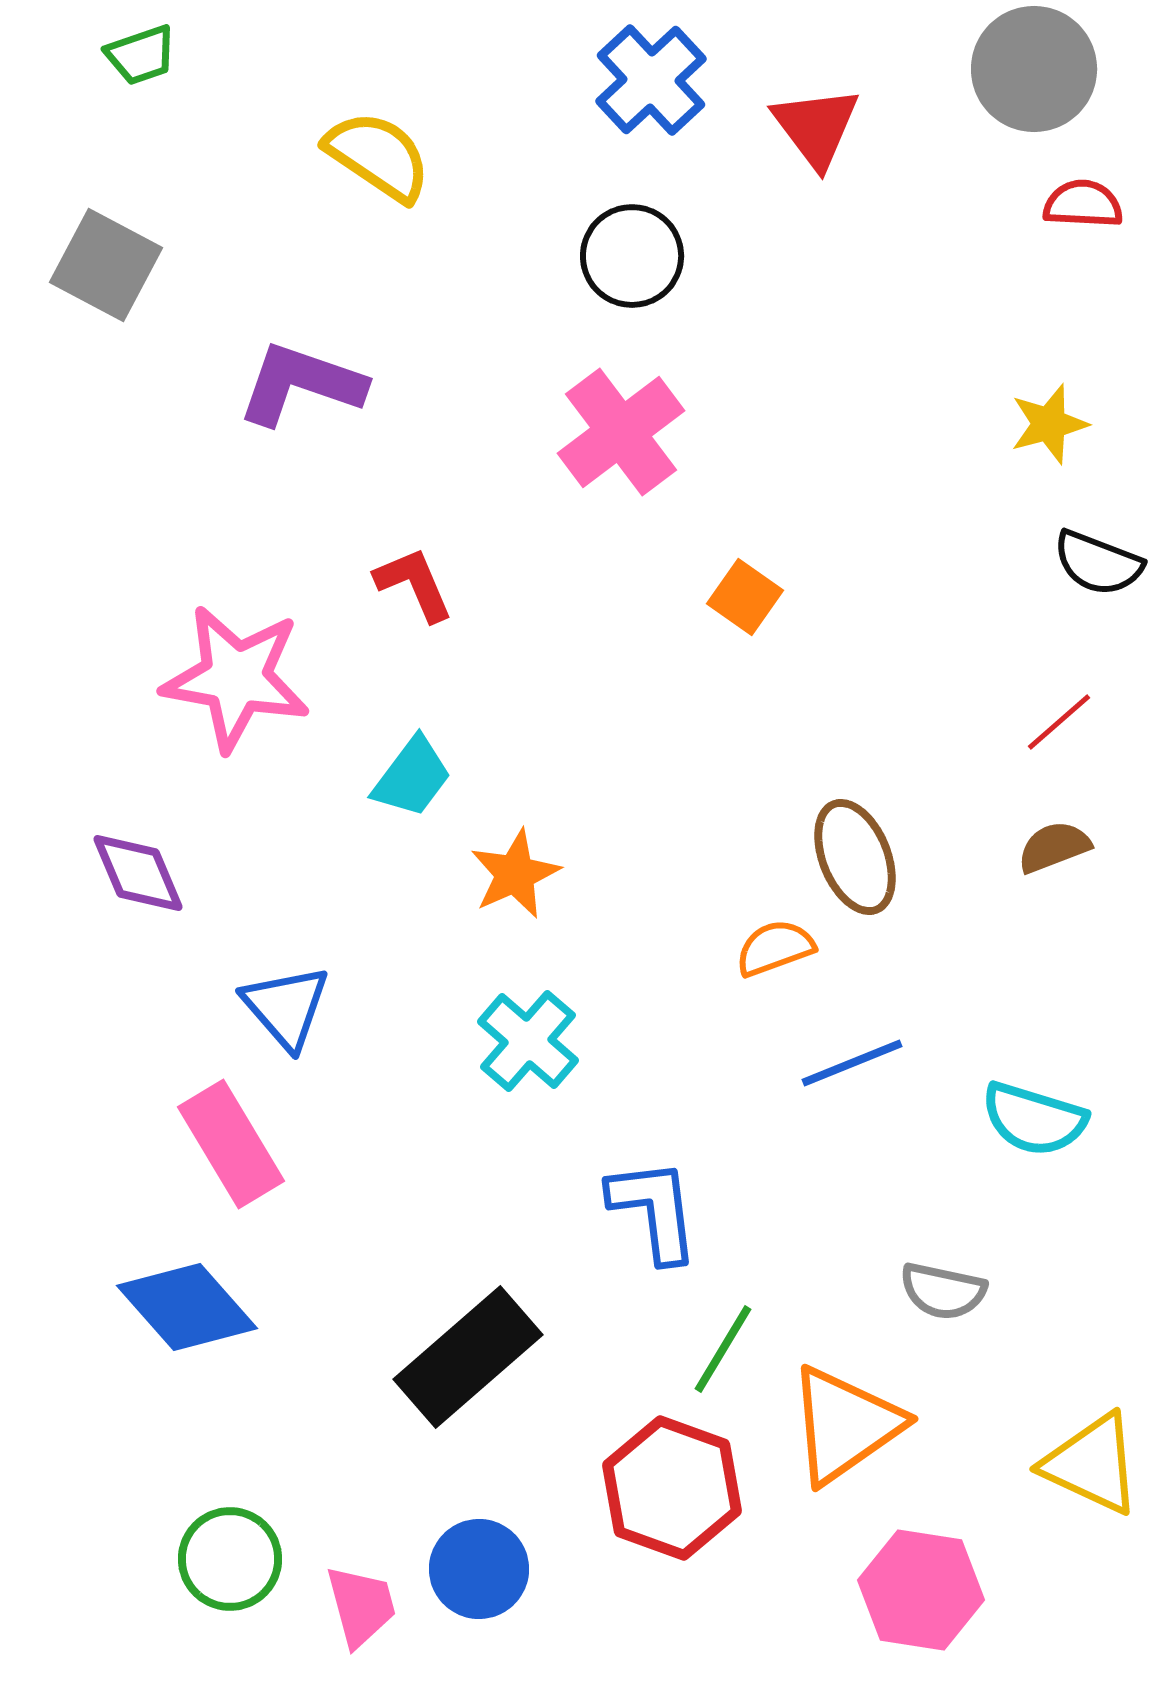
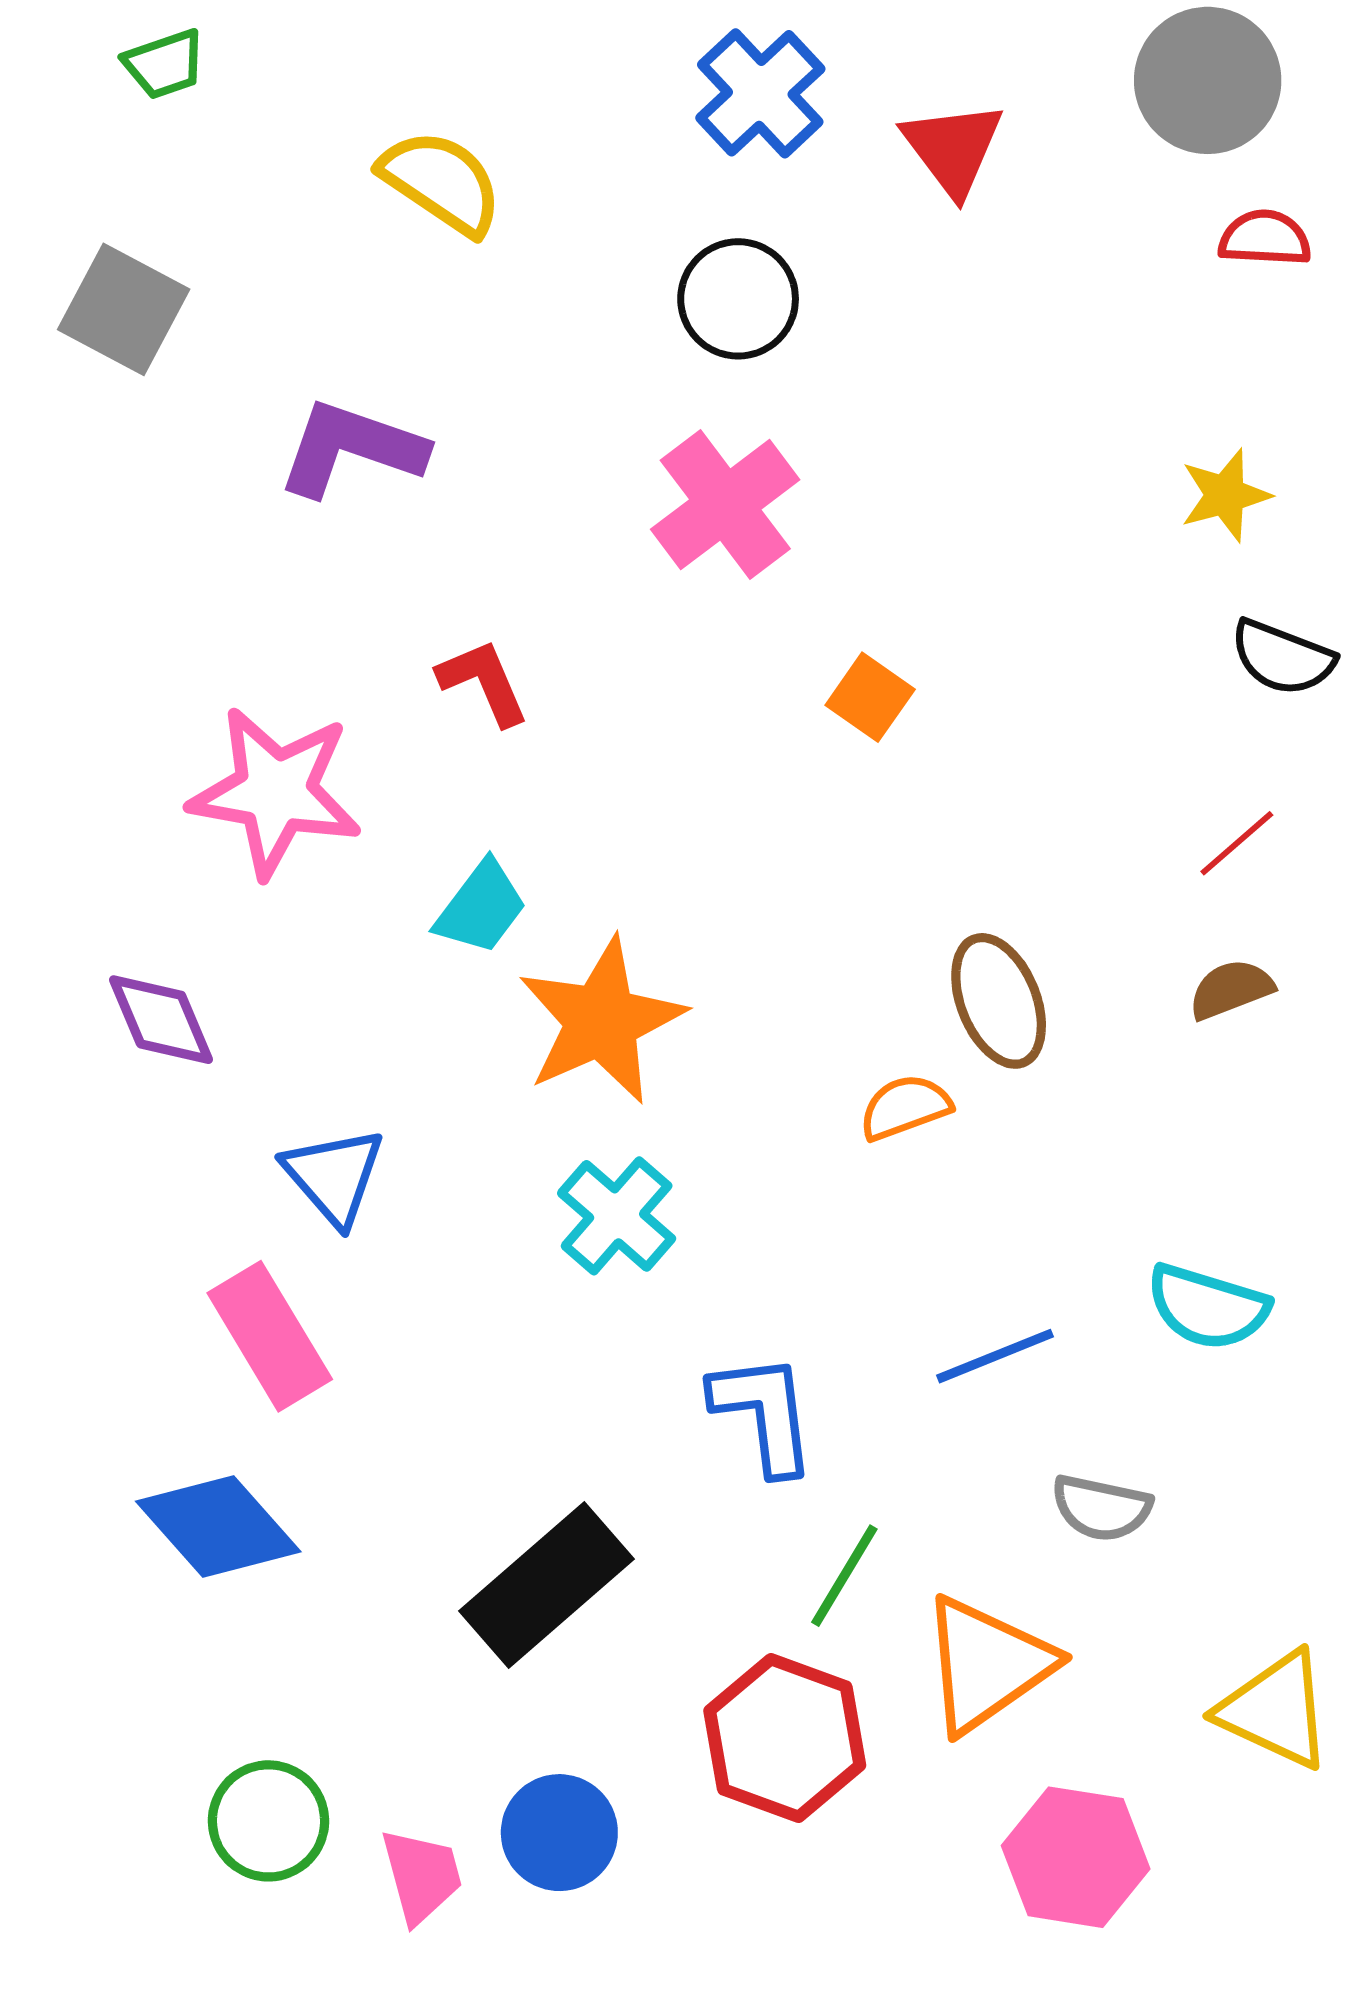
orange star: (515, 874) -> (601, 1021), size x1.6
blue line: (852, 1063) -> (995, 1356), moved

